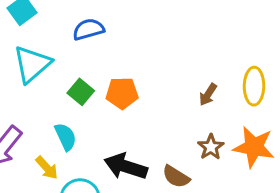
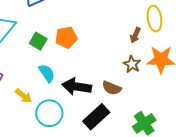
brown arrow: (208, 95) -> (135, 35), moved
cyan semicircle: (66, 137) -> (47, 73), moved

